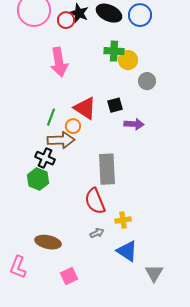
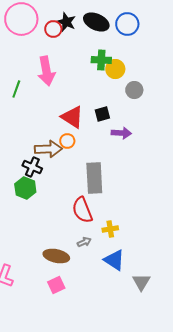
green line: (51, 117) -> (16, 89), moved
orange circle: (73, 126) -> (67, 141), moved
brown ellipse: (48, 242) -> (56, 256), moved

